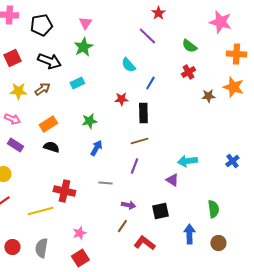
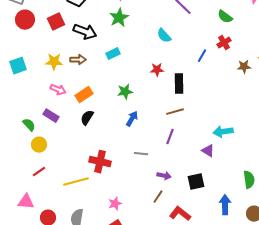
red square: (12, 58) -> (56, 22), moved
blue line: (150, 83) -> (202, 56), moved
brown arrow: (42, 89) -> (78, 60), turned 35
pink arrow: (12, 119) -> (58, 90), moved
black semicircle: (51, 147) -> (87, 118), turned -77

